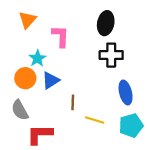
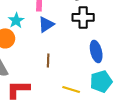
blue triangle: (51, 80) -> (46, 24), moved
yellow line: (95, 120) -> (71, 89), moved

